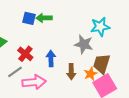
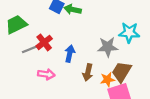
gray star: (84, 44) -> (108, 47), turned -30
gray line: (15, 72) -> (30, 49), moved
pink arrow: (34, 82) -> (46, 74), size x0.7

